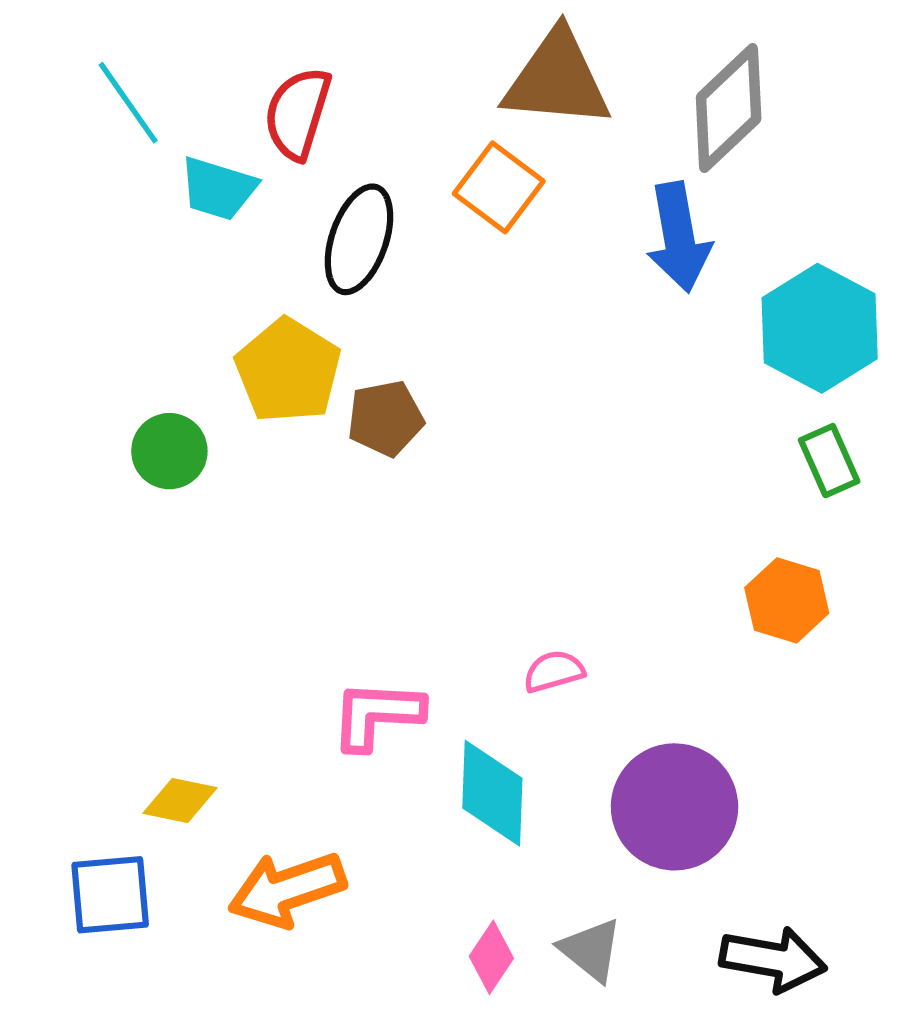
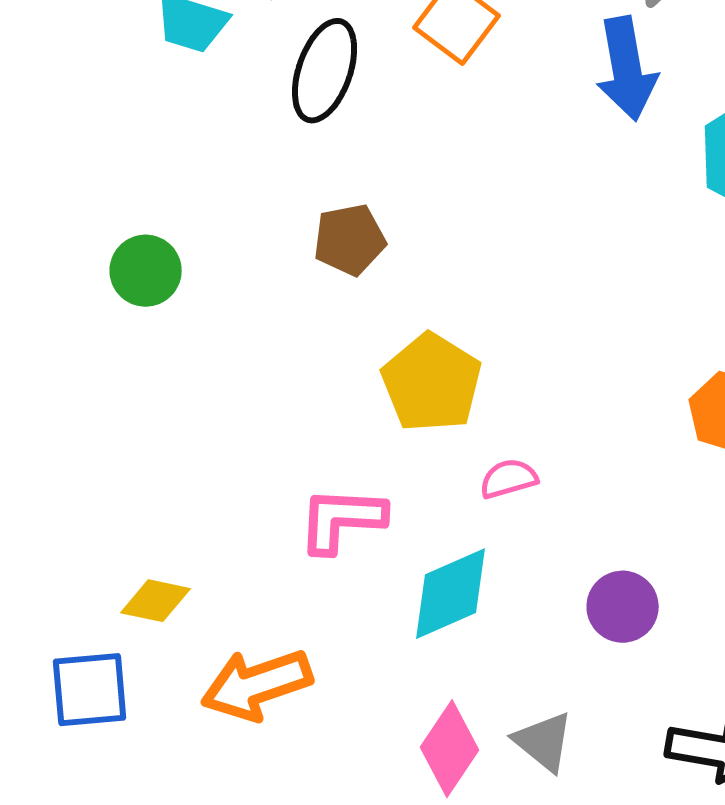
yellow pentagon: (288, 371) -> (432, 383), moved
cyan diamond: (492, 793) -> (451, 594), turned 64
purple circle: (675, 807) -> (623, 607), size x0.6
pink diamond: (491, 957) -> (450, 749), size x1.4

